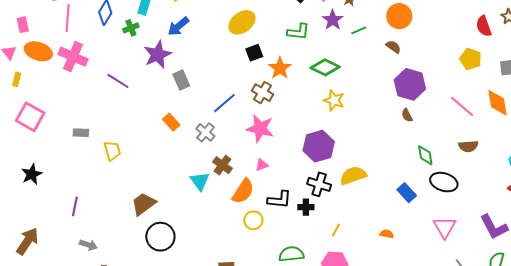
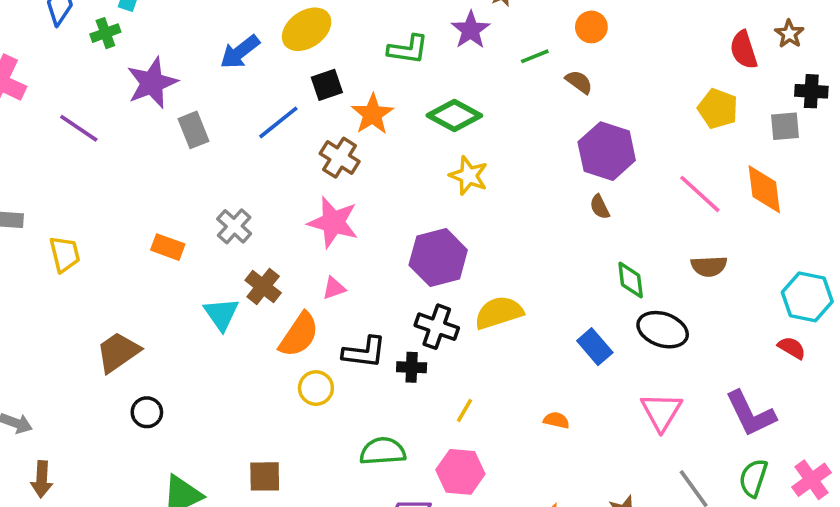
orange circle: (399, 16) -> (591, 27), size x0.7
blue arrow: (178, 26) -> (240, 52), moved
green line: (359, 30) -> (535, 56), moved
blue line: (224, 103) -> (278, 122), moved
orange rectangle: (171, 122) -> (168, 247), moved, turned -30
black circle: (160, 237) -> (147, 412), size x0.6

